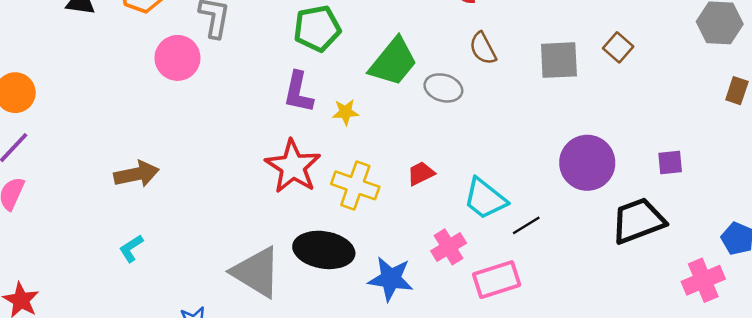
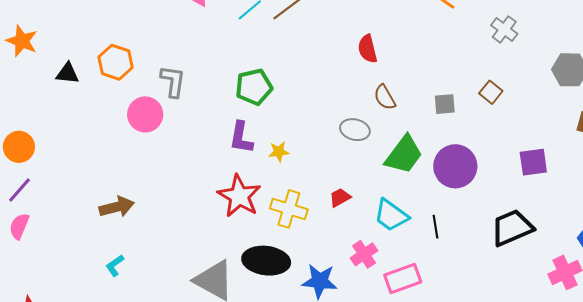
gray square: (559, 60) -> (445, 104), size x0.7
green trapezoid: (393, 62) -> (404, 155), moved
purple circle: (587, 163) -> (455, 166), moved
purple square: (670, 163) -> (533, 162), moved, size x1.4
black line: (526, 225) -> (436, 227), moved, turned -65

